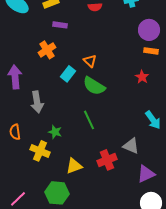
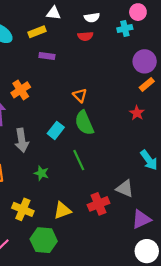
orange cross: (47, 50) -> (21, 90), moved
orange rectangle: (151, 51) -> (147, 84), turned -48
cyan rectangle: (68, 74) -> (56, 130), moved
green semicircle: (94, 86) -> (84, 123), turned 35
yellow cross: (40, 151) -> (23, 209), moved

